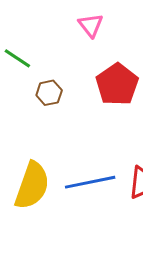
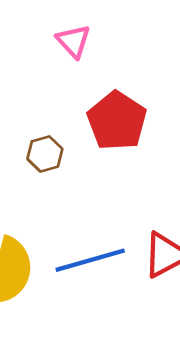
brown hexagon: (49, 93) -> (45, 154), moved

